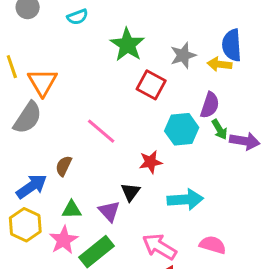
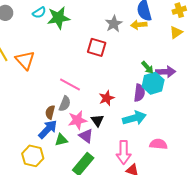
green star: (127, 45) -> (58, 18), moved, turned -30
purple semicircle: (210, 105) -> (139, 93), moved
gray semicircle: (28, 118) -> (65, 104), moved, size x0.7
cyan hexagon: (182, 129) -> (153, 83), moved
blue arrow: (32, 186) -> (48, 129), moved
pink star: (64, 240) -> (77, 120), moved, turned 30
pink arrow: (159, 247) -> (124, 152), turned -110

